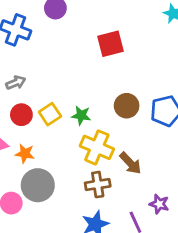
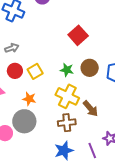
red square: (111, 44) -> (78, 35), moved, turned -30
green star: (81, 115) -> (67, 70), moved
orange star: (25, 154) -> (29, 99), moved

